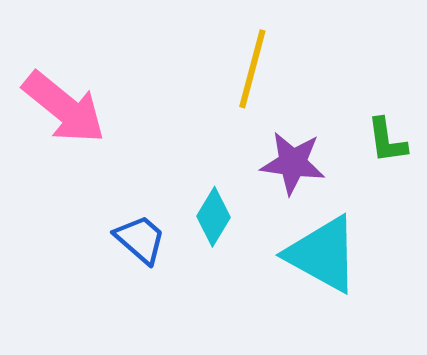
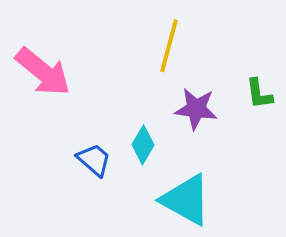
cyan triangle: (323, 254) -> (186, 200), moved

